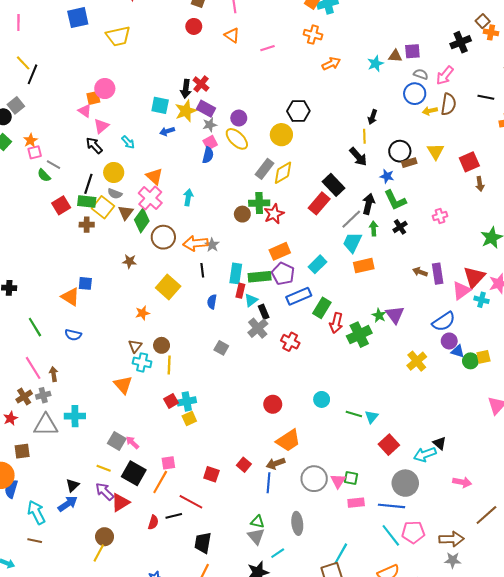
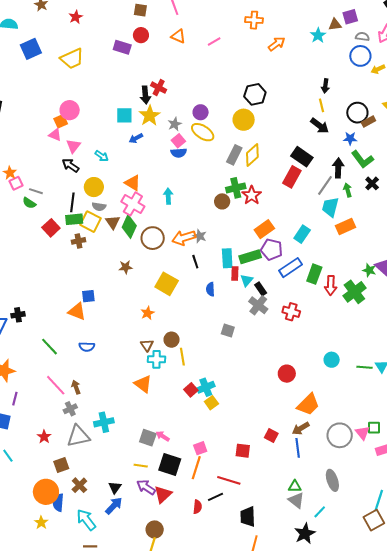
purple rectangle: (206, 109) -> (122, 47), moved
blue semicircle: (208, 155) -> (179, 153), turned 84
brown cross: (24, 397) -> (79, 485), moved

